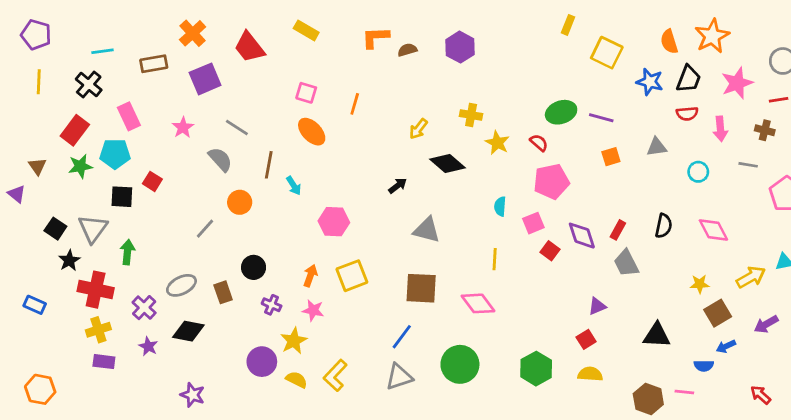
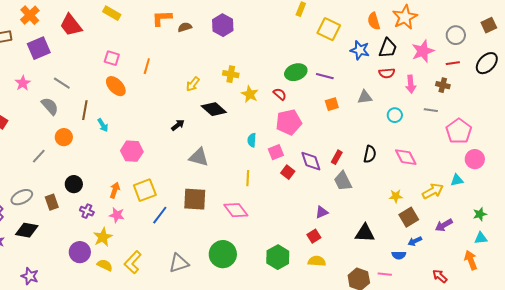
blue line: (402, 337) -> (160, 215), moved

